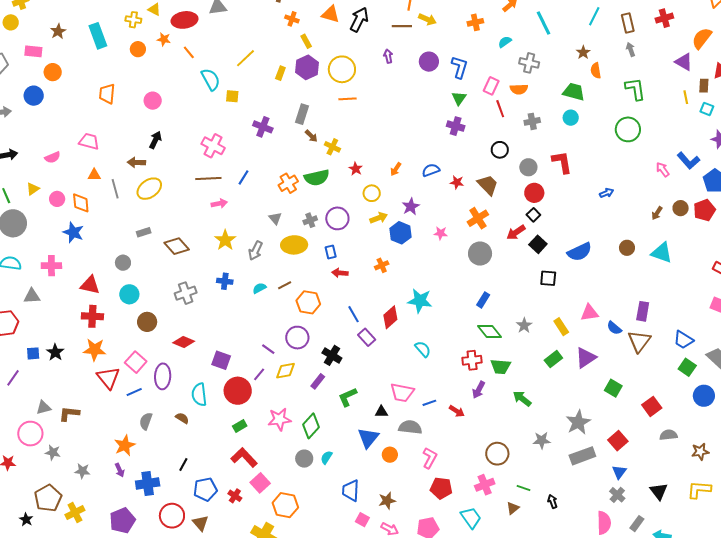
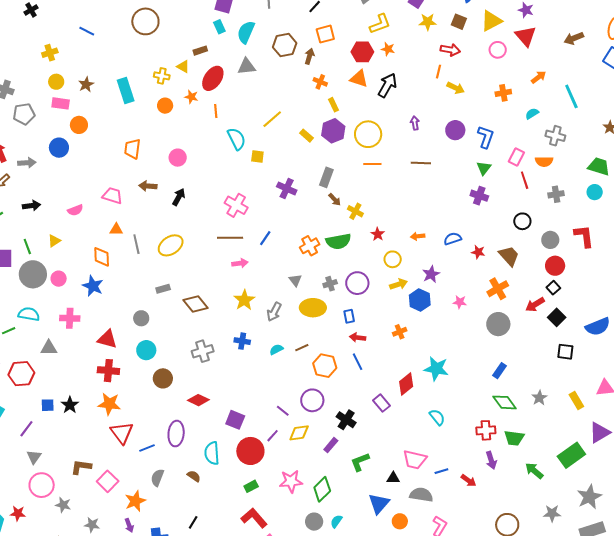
red ellipse: (185, 20) -> (213, 78), turned -50
yellow circle: (11, 22) -> (56, 82), moved
brown line: (402, 26) -> (421, 163), moved
orange line: (189, 52) -> (216, 111), turned 32
yellow rectangle: (280, 73) -> (306, 136), turned -72
brown arrow: (136, 162) -> (148, 186), moved
orange arrow: (396, 169) -> (418, 236), turned 48
pink circle: (57, 199) -> (59, 279), moved
blue line: (353, 314) -> (357, 362), moved
green rectangle: (553, 359) -> (571, 455), moved, size x1.5
pink square: (136, 362) -> (108, 481), moved
purple arrow: (479, 390) -> (491, 460), turned -48
gray triangle: (44, 408) -> (34, 457), moved, turned -42

